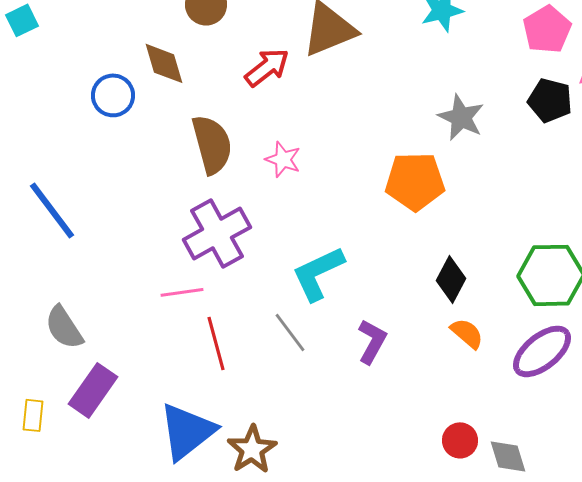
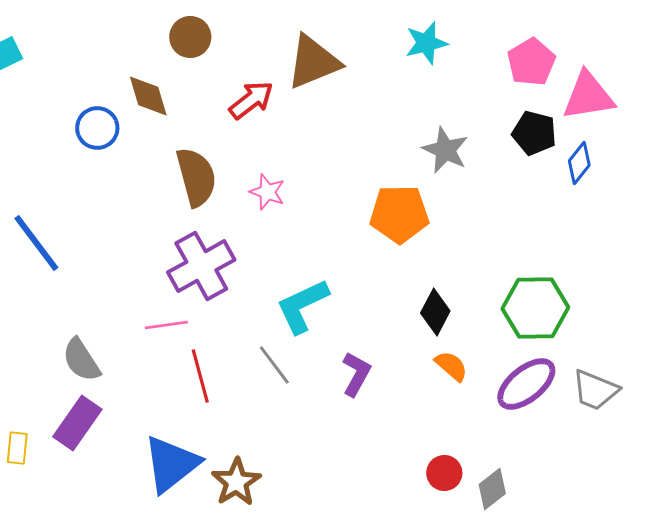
gray semicircle: (64, 327) -> (81, 360), moved
gray diamond: (508, 456) -> (492, 489), turned 69

